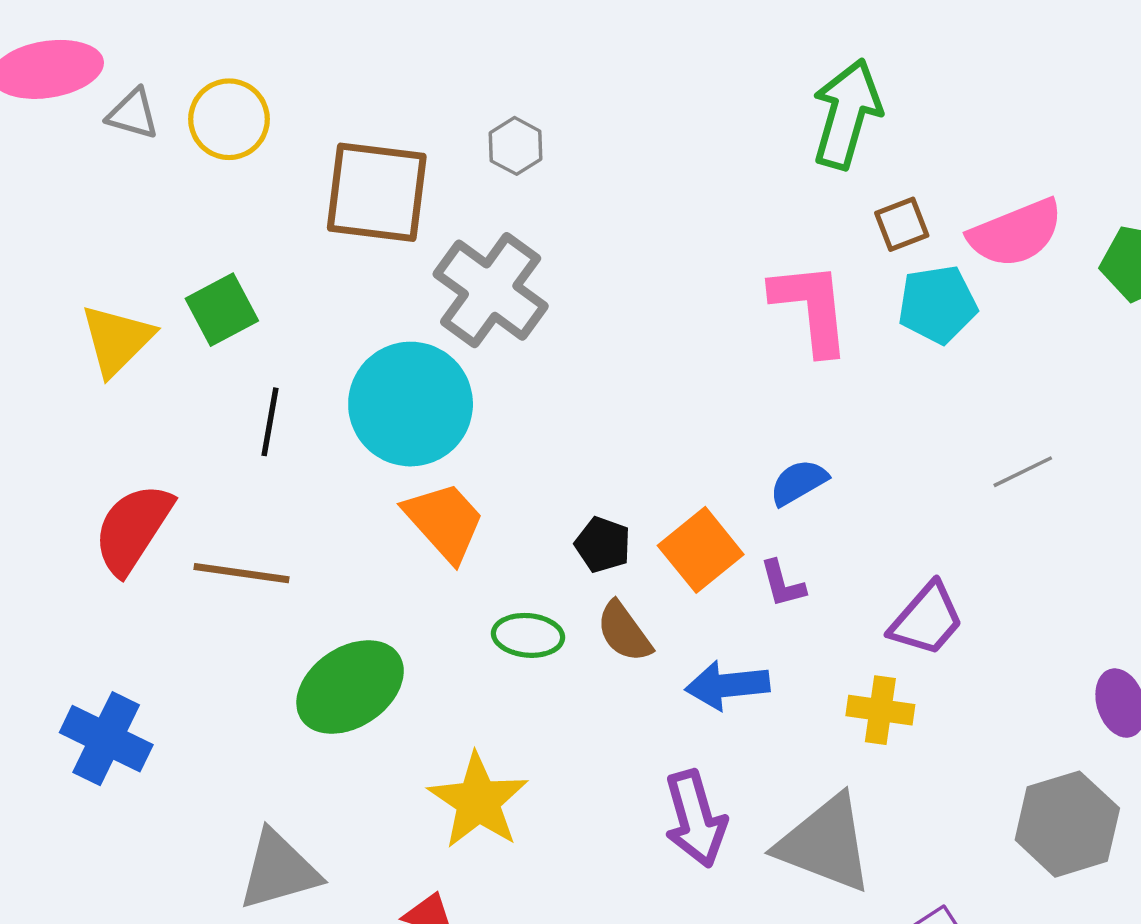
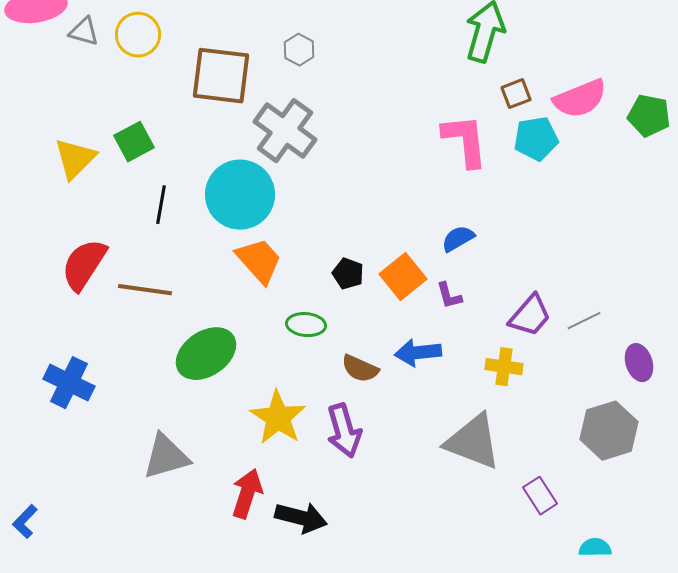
gray line: (1023, 472) -> (584, 321), moved
brown semicircle: (624, 632) -> (360, 369), moved, turned -30
purple arrow: (695, 819) -> (344, 431), moved

